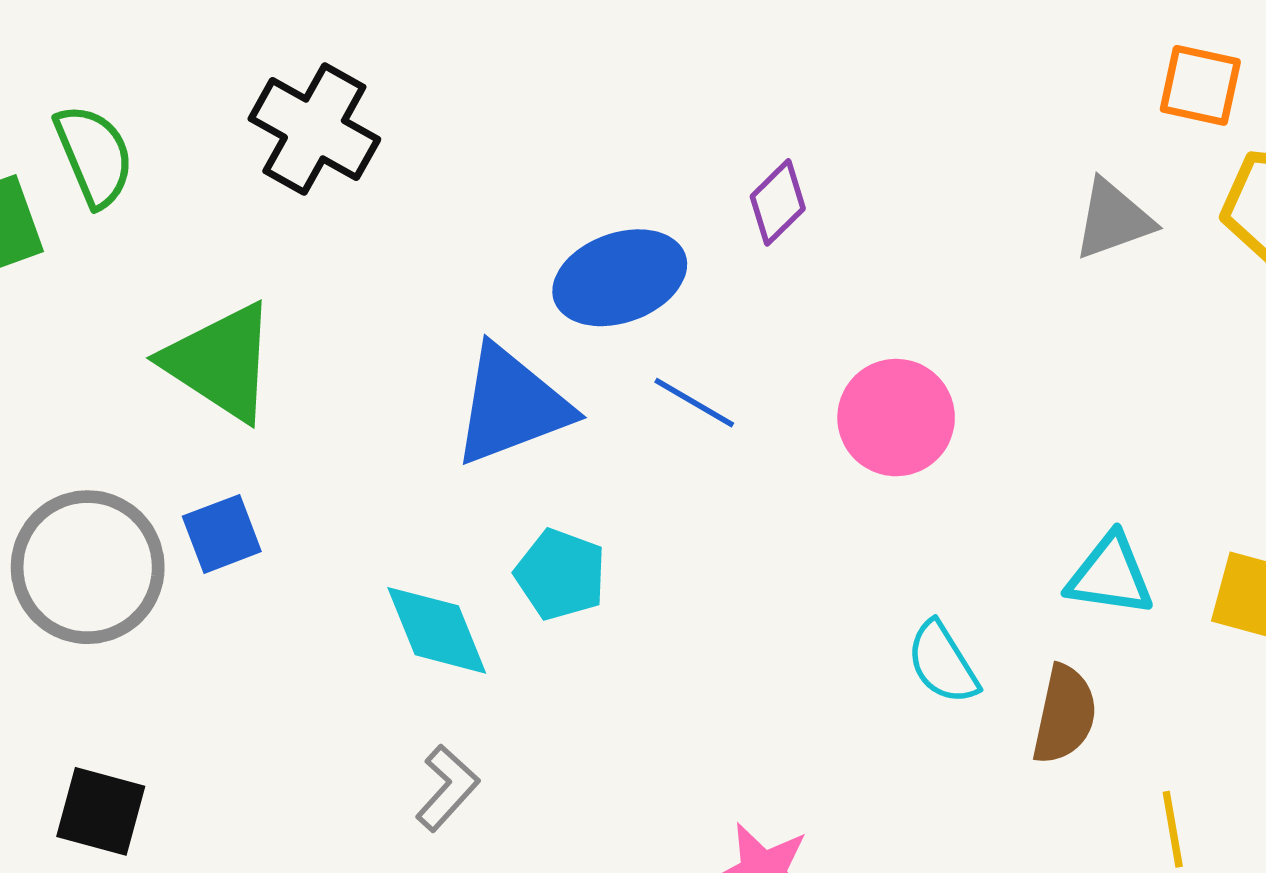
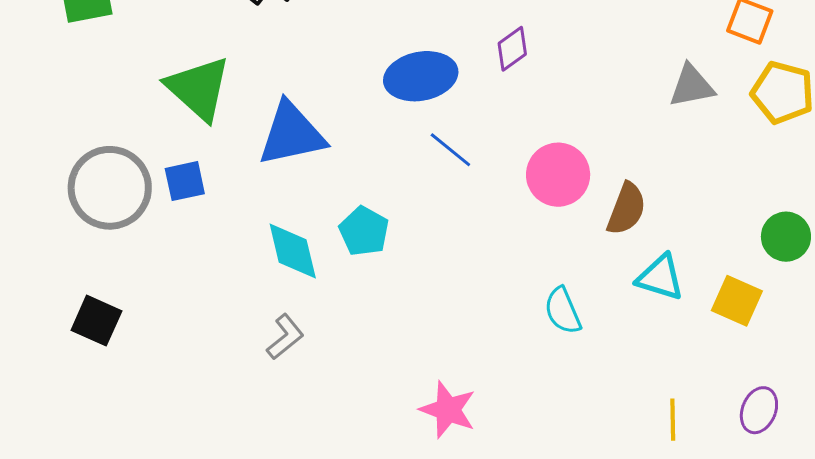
blue triangle: (511, 405) -> (292, 134), moved
brown semicircle: (1064, 715) -> (626, 209), moved

